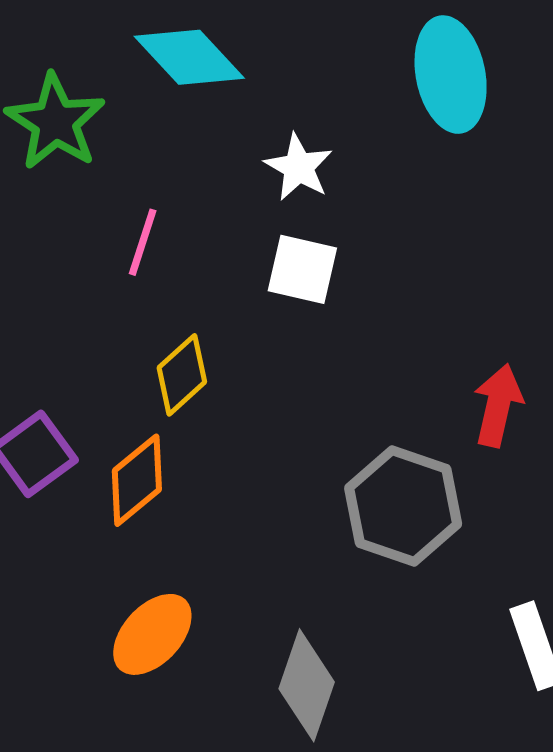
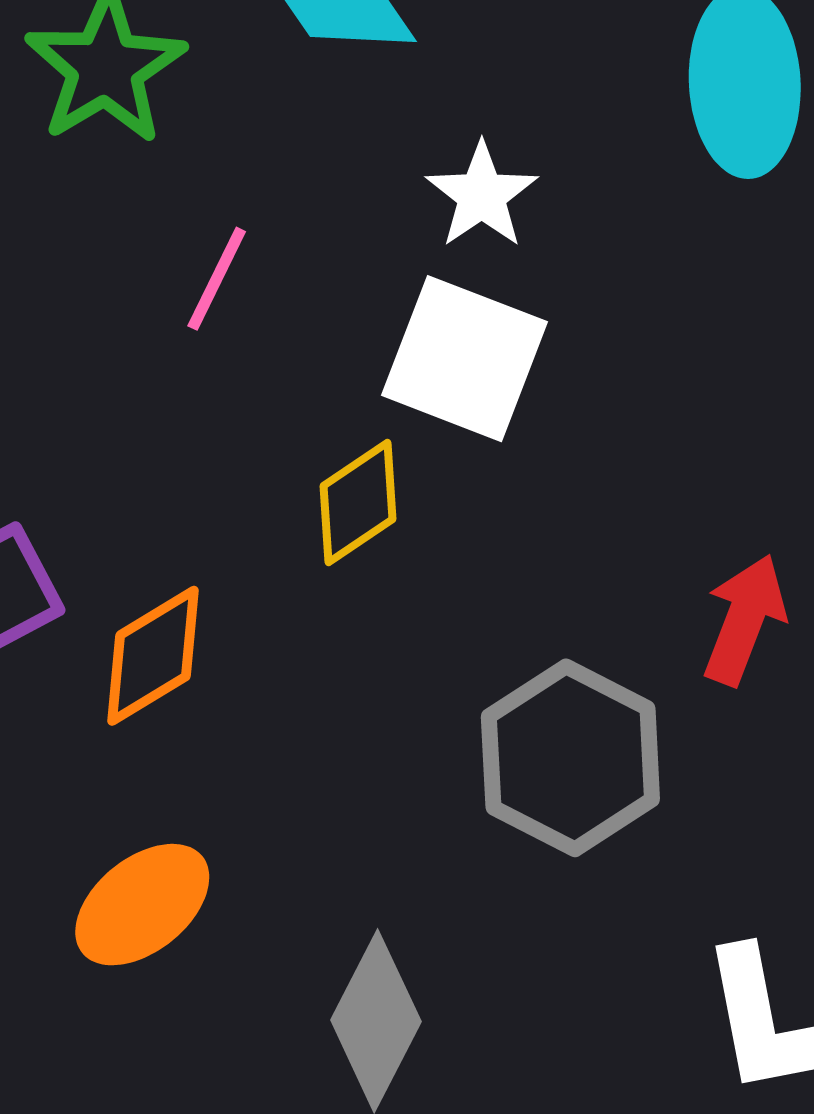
white square: (302, 269) -> (465, 359), size x1.4
yellow diamond: (182, 375) -> (358, 503), moved

